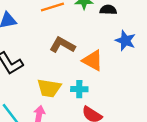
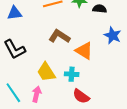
yellow trapezoid: (49, 88) -> (46, 72), turned 45

